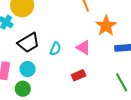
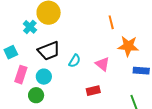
orange star: (106, 26) -> (128, 46), turned 30

